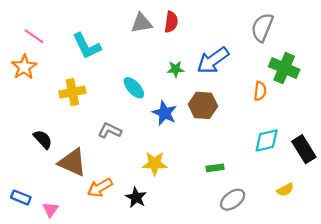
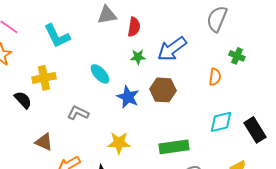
red semicircle: (171, 22) -> (134, 27), moved
green cross: (284, 68) -> (237, 56), size x0.6
black semicircle: (43, 139) -> (23, 100), moved
brown triangle: (72, 162) -> (44, 142), size x0.7
green rectangle: (215, 168) -> (174, 147), size x1.8

